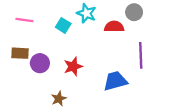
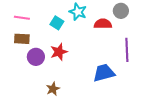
brown rectangle: (20, 53) -> (22, 39), moved
red star: (73, 66) -> (59, 52), moved

